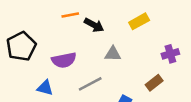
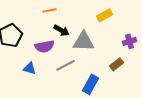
black arrow: (94, 25) -> (62, 30), moved
gray triangle: (113, 54) -> (84, 41), size x1.6

